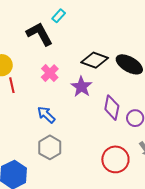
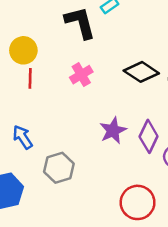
purple star: (81, 87) -> (113, 131), moved
blue arrow: (46, 115) -> (23, 137), moved

